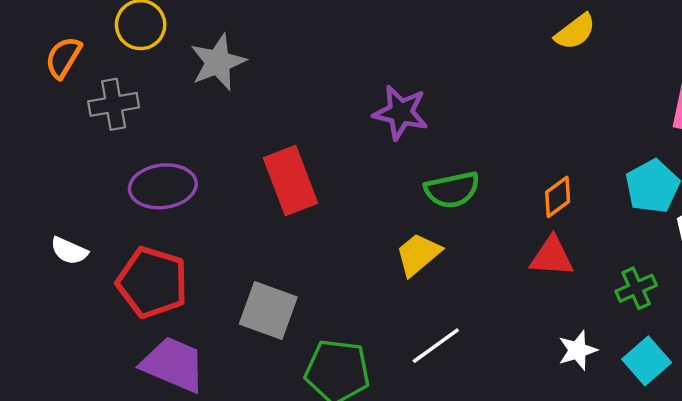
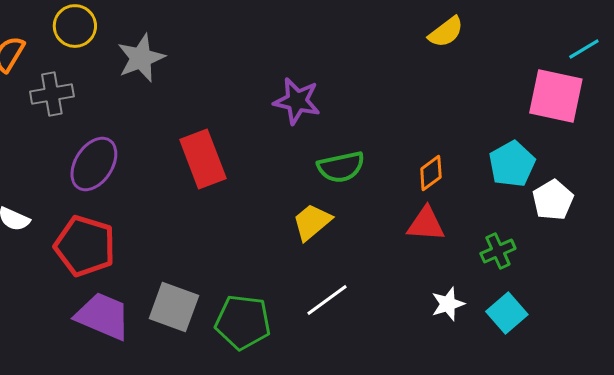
purple ellipse: (163, 186) -> (94, 164), turned -50
gray square: (268, 310) -> (174, 307), moved

